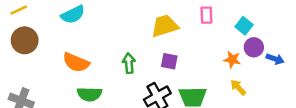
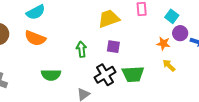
orange semicircle: (76, 62) -> (35, 38), moved

